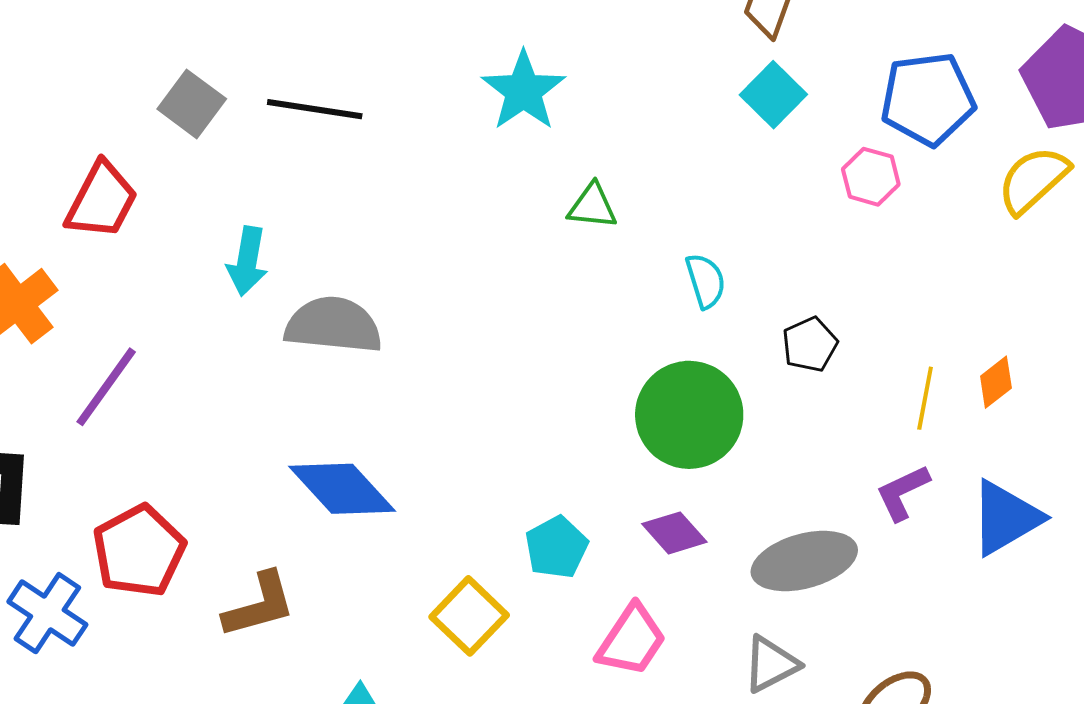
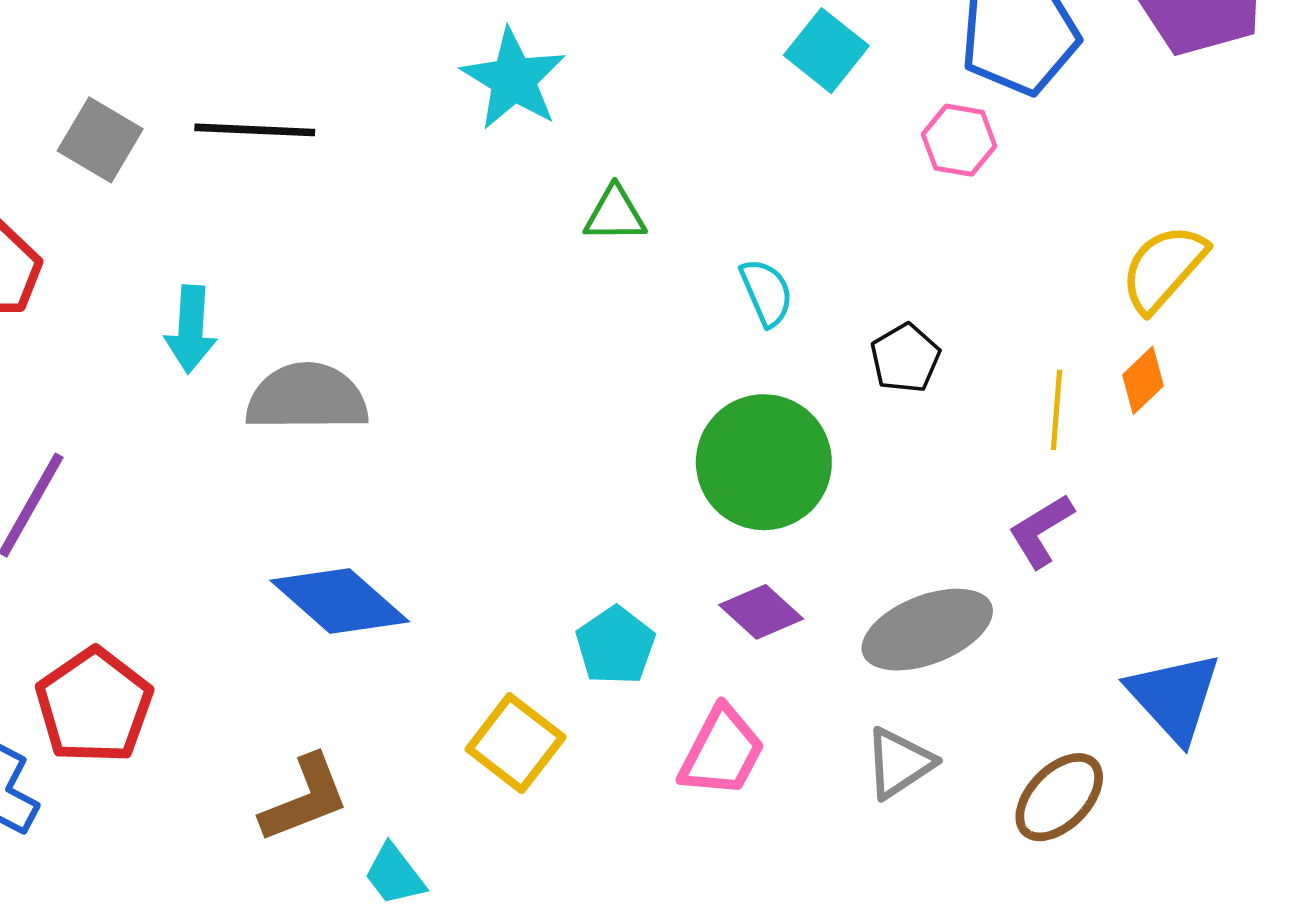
yellow semicircle: (1033, 180) -> (1164, 268), moved
blue triangle: (1006, 518) -> (1174, 697), moved, turned -36
brown L-shape: (259, 605) -> (305, 799), moved

